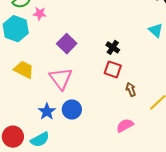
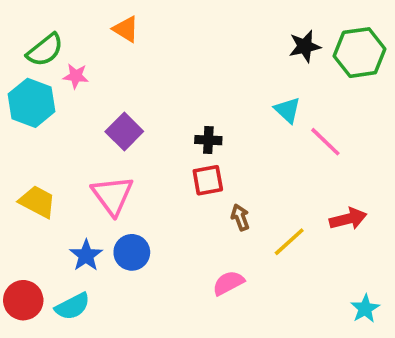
black cross: (113, 47) -> (208, 140), turned -32
red square: (113, 69) -> (208, 180), turned -30
yellow trapezoid: (24, 70) -> (37, 202), moved

